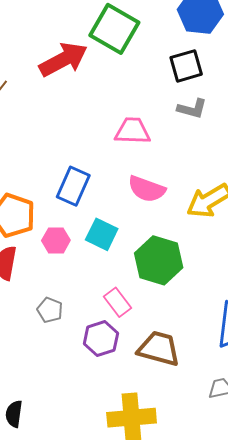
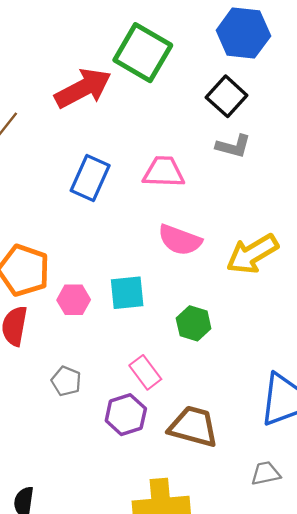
black square: (186, 66) -> (227, 96), turned -32
blue rectangle: (73, 186) -> (90, 178), moved
cyan square: (102, 234) -> (127, 293), turned -32
green hexagon: (159, 260) -> (194, 323), size x0.6

